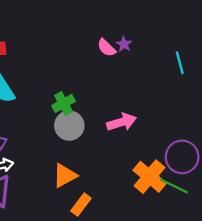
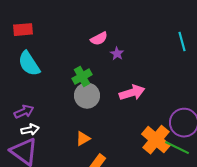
purple star: (124, 44) -> (117, 54), moved
pink semicircle: (107, 48) -> (99, 39), moved, turned -72
orange triangle: (65, 176) -> (83, 139), size x0.7

